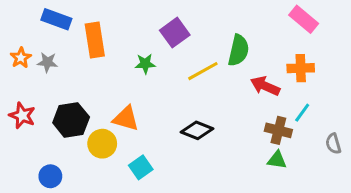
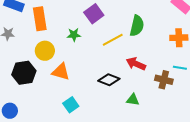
red arrow: (265, 86) -> (136, 64), moved
cyan line: (302, 113) -> (180, 68), turned 64
yellow circle: (102, 144) -> (45, 51), moved
green triangle: (277, 160) -> (133, 100), moved

